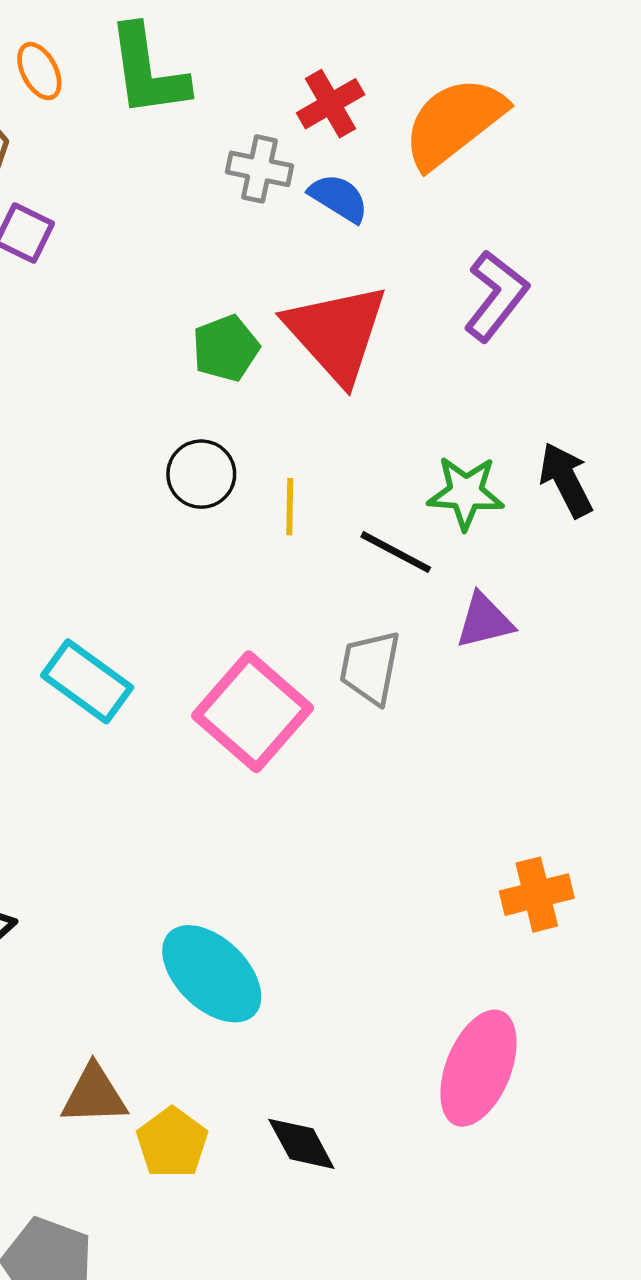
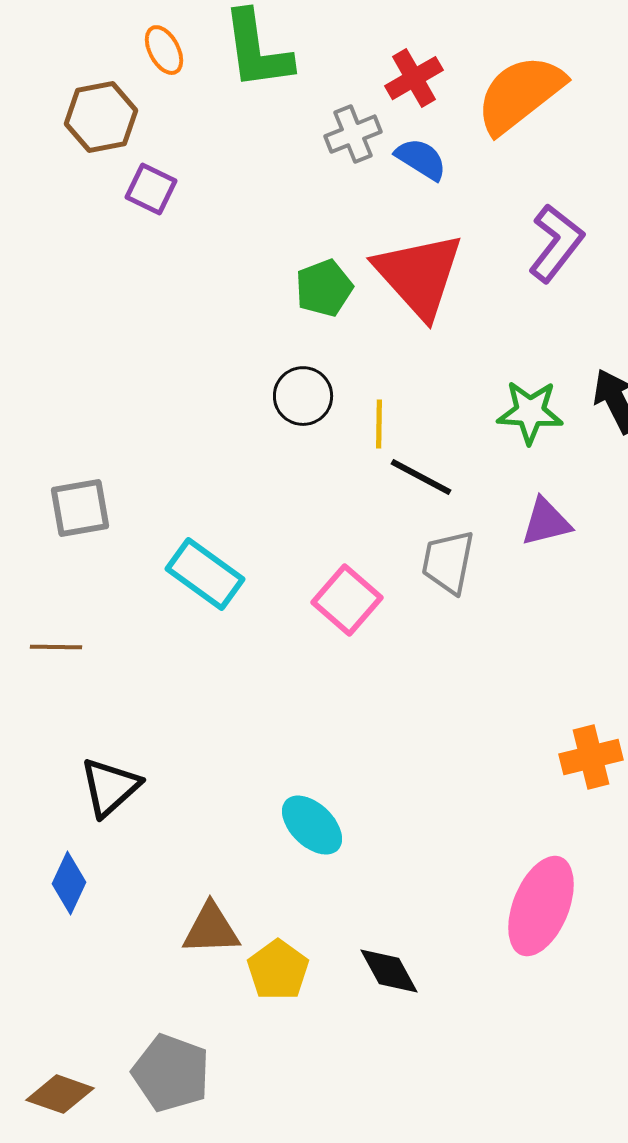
gray cross: (260, 169) -> (353, 134), turned -34
black line: (396, 552) -> (421, 477), moved
pink square: (253, 712) -> (347, 600), size x0.7
cyan ellipse: (212, 974) -> (312, 825), size x0.7

